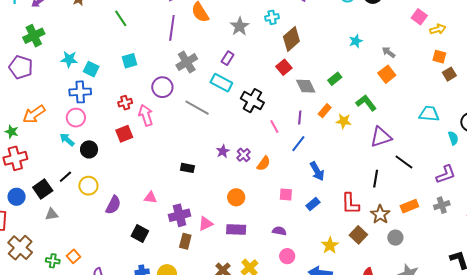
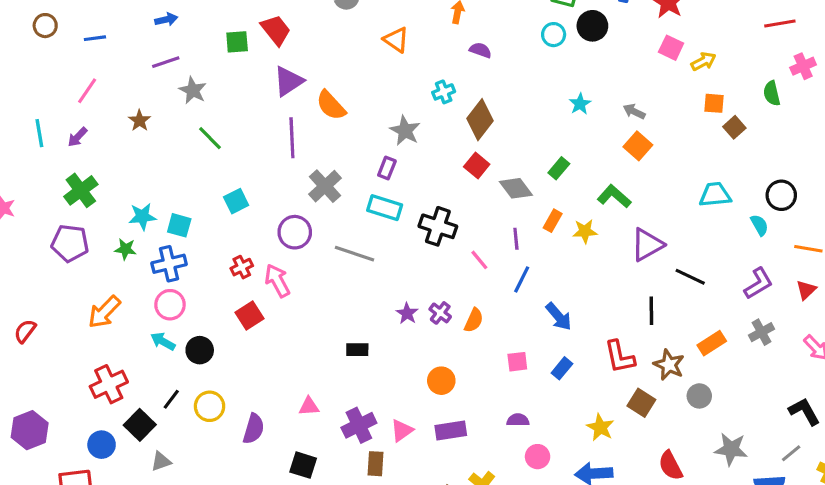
gray star: (240, 26) -> (405, 131), moved
green star: (12, 132) -> (126, 249), moved
red cross: (15, 158) -> (109, 384), moved

